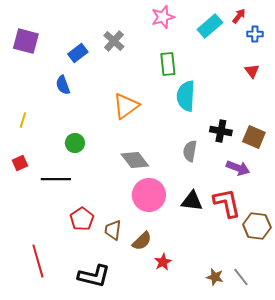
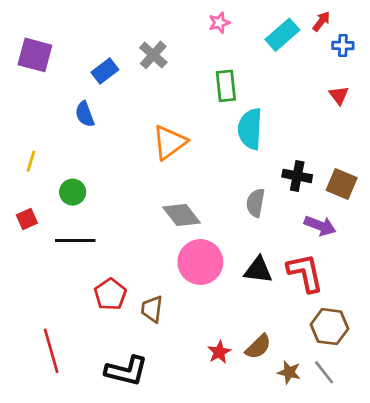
pink star: (163, 17) -> (219, 23), size x0.7
green circle: (75, 143) -> (73, 192), moved
brown hexagon: (257, 226) -> (329, 327), moved
brown semicircle: (142, 241) -> (258, 347), moved

